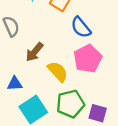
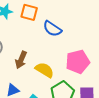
pink pentagon: (88, 59) -> (78, 62), moved, turned 30

